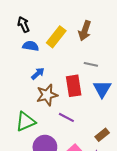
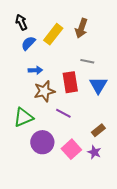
blue semicircle: (31, 46) -> (28, 43), turned -56
blue arrow: (38, 74) -> (35, 70), turned 40

